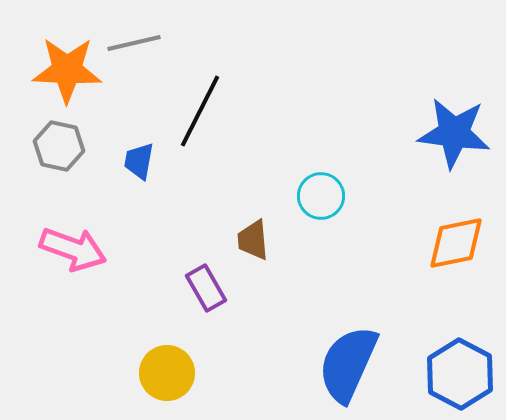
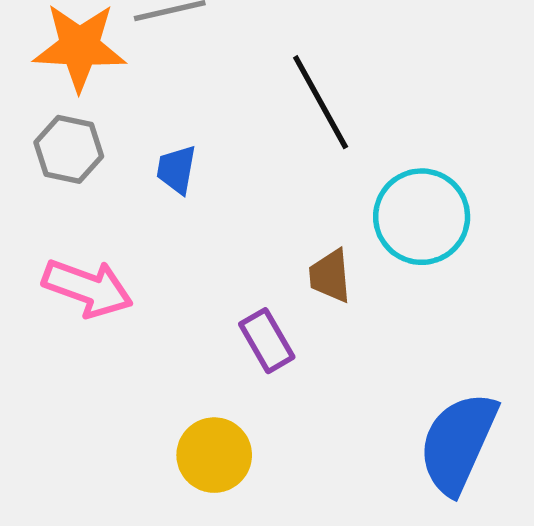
black line: (200, 111) -> (321, 102), moved, turned -56
cyan circle: (321, 196) -> (422, 217), size x1.5

